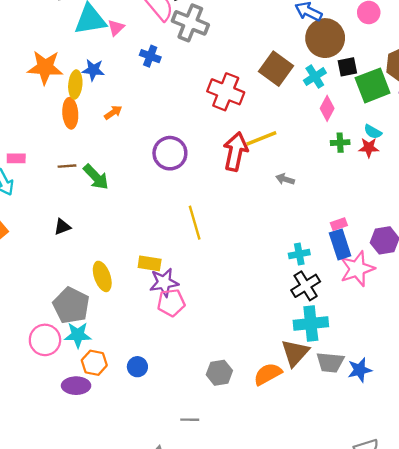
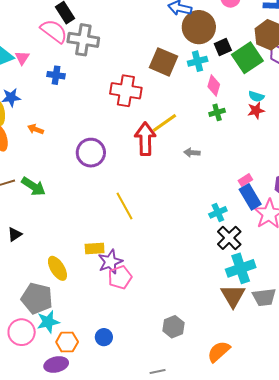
cyan cross: (315, 77) -> (198, 61), turned 30
orange arrow: (113, 112) -> (36, 129), turned -112
green cross: (340, 143) -> (217, 112), moved
orange semicircle: (268, 374) -> (219, 352), moved

